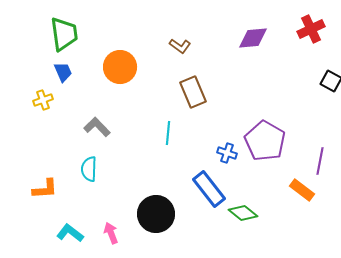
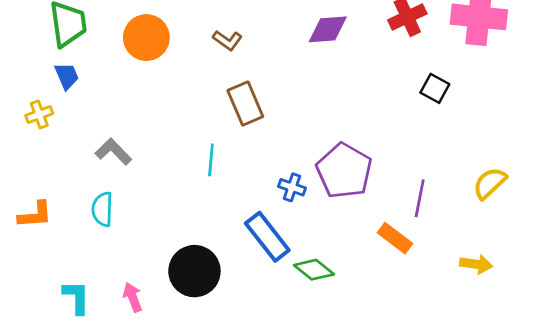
orange circle: (120, 67) -> (146, 38), moved
orange L-shape: (45, 189) -> (35, 215), moved
cyan L-shape: (70, 233) -> (76, 297), turned 52

